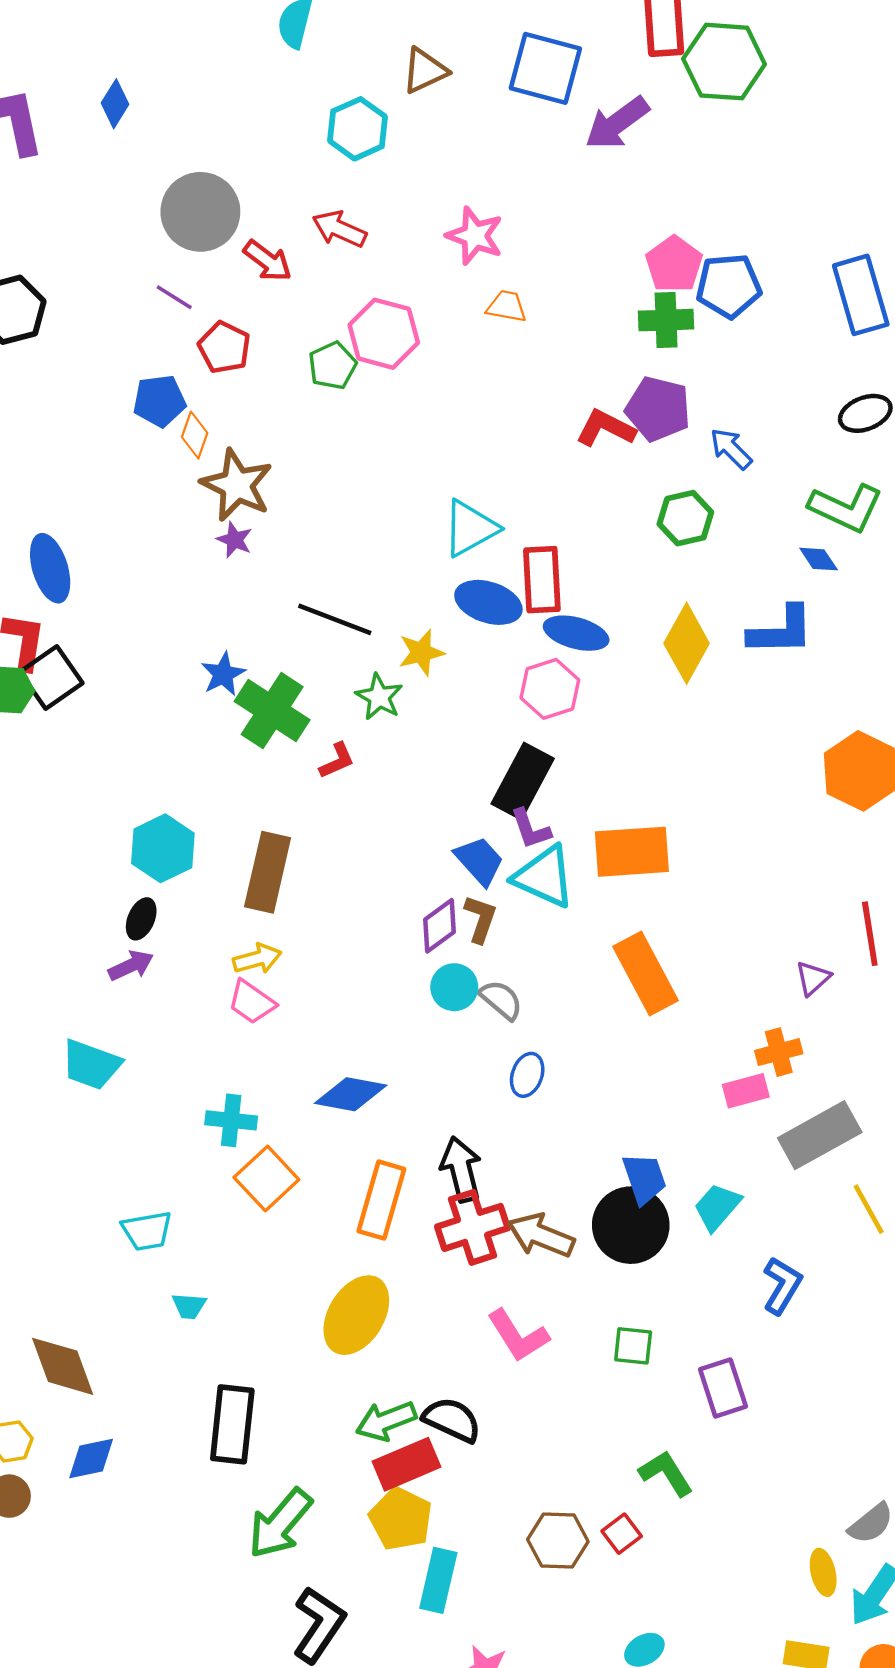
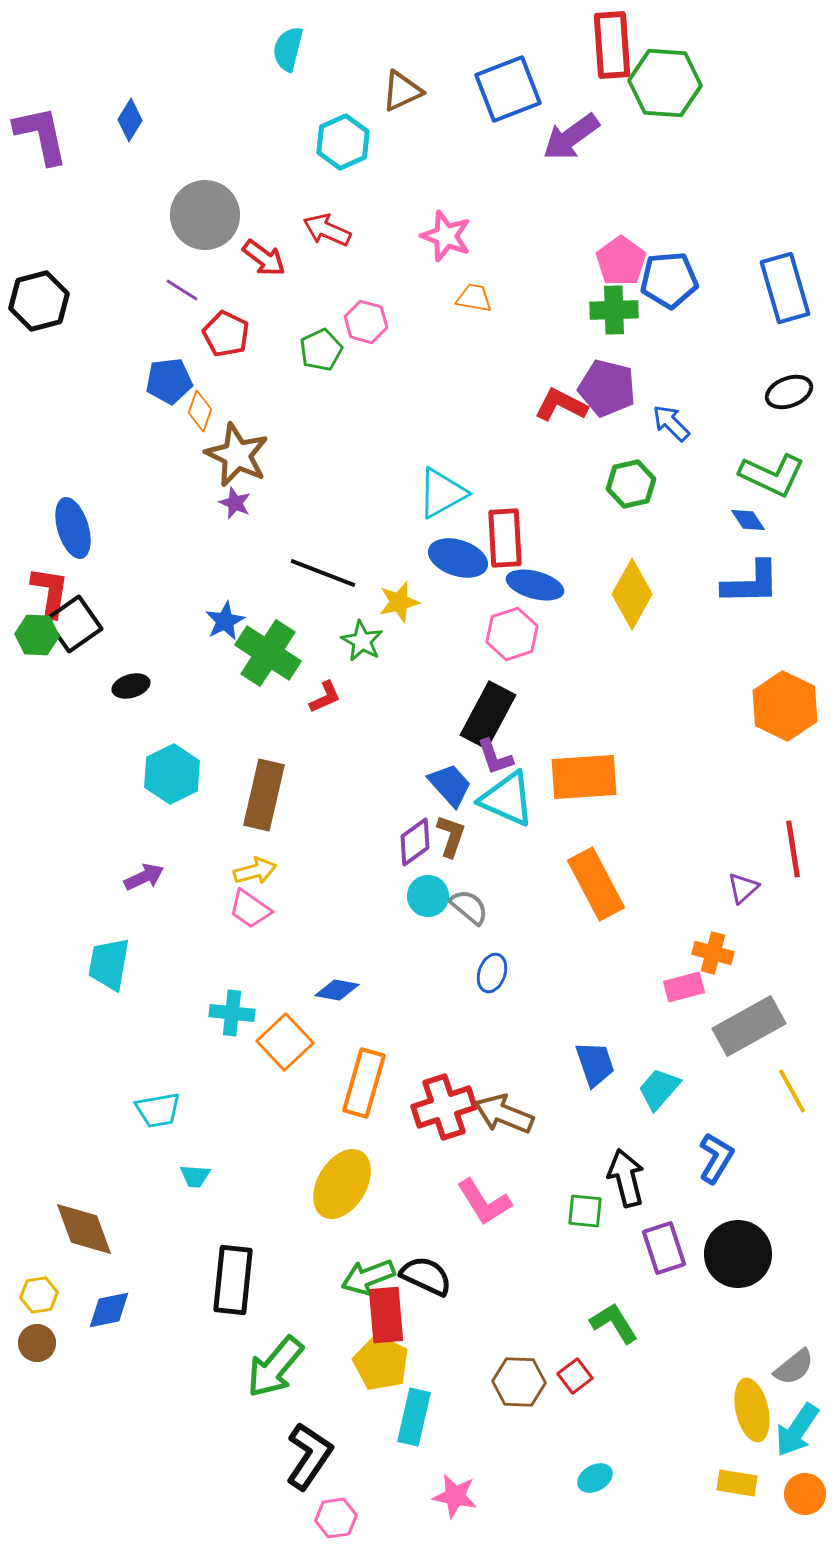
blue square: (545, 68) -> (508, 89), turned -36
pink hexagon: (384, 334) -> (366, 322), size x0.7
blue L-shape: (781, 631) -> (751, 583), moved
black ellipse: (141, 919) -> (131, 686), moved, turned 51
orange cross: (779, 1052) -> (713, 953), turned 30
cyan trapezoid: (91, 1065) -> (109, 964), turned 80
blue diamond: (351, 1094) -> (337, 990), size x0.7
black arrow: (461, 1169) -> (626, 1178), moved
orange square: (266, 1178) -> (285, 1042), moved
black circle: (631, 1225) -> (738, 1254), moved
red rectangle: (406, 1464) -> (386, 1315), turned -72
yellow ellipse: (823, 1572) -> (752, 1410), size x1.5

